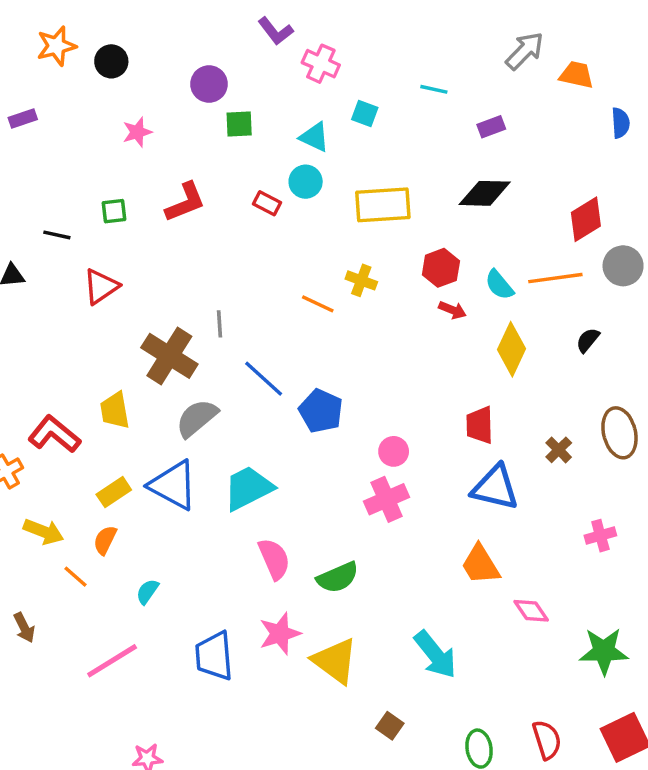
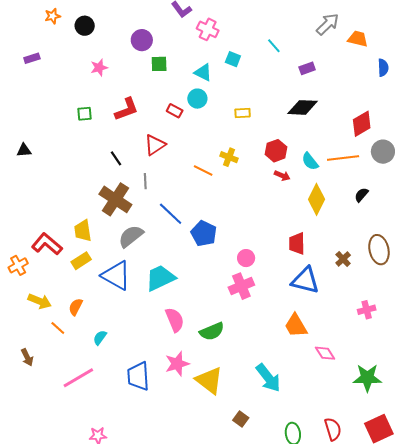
orange star: (56, 46) -> (53, 16), size x0.7
cyan line: (434, 89) -> (274, 46), turned 35
yellow rectangle: (383, 205) -> (243, 113), size x0.5
black line: (57, 235) -> (116, 158), moved, turned 42
red triangle: (101, 286) -> (155, 145), moved
yellow rectangle: (114, 492) -> (81, 261), moved

